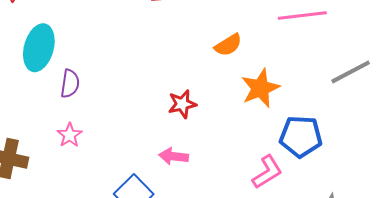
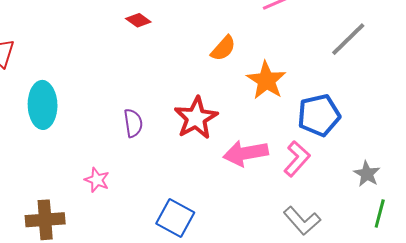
purple semicircle: (70, 84) -> (133, 123), moved
red star: (182, 104) -> (196, 118), size x1.5
pink arrow: (174, 156) -> (246, 153), moved, size x1.5

